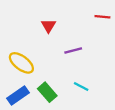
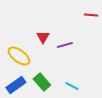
red triangle: (48, 26) -> (43, 37), moved
cyan line: (81, 87) -> (72, 86), moved

